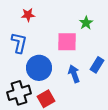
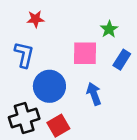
blue rectangle: (97, 65) -> (122, 60), moved

